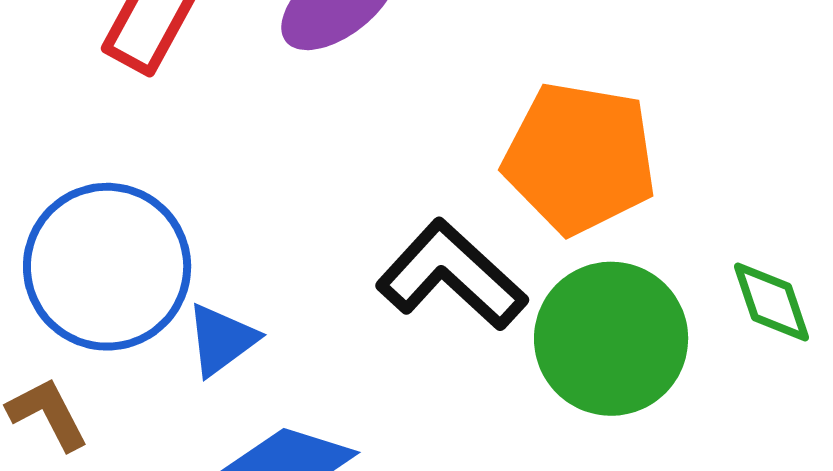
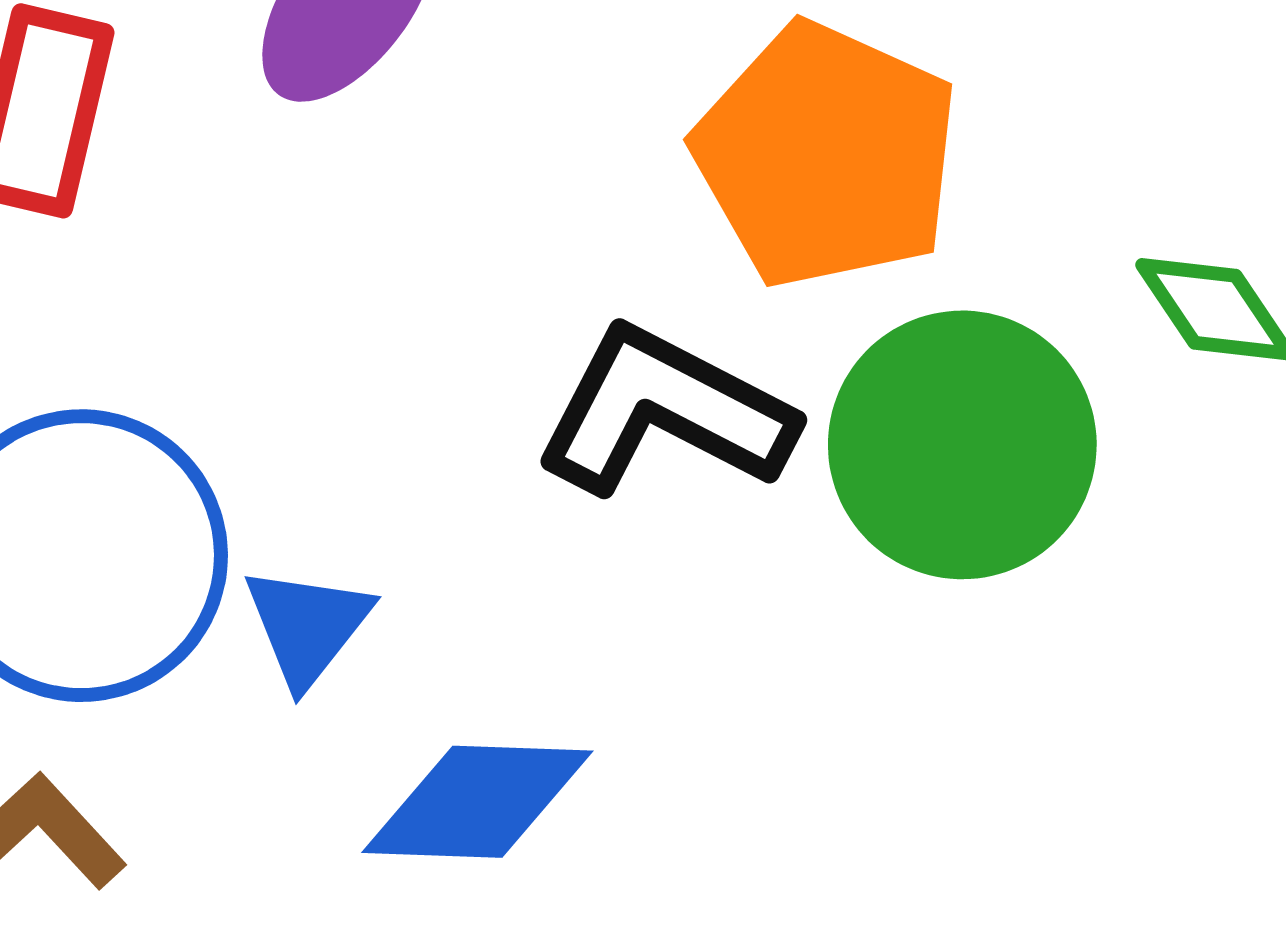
orange pentagon: (580, 158) -> (826, 155), turned 30

